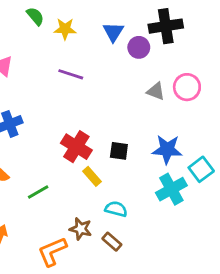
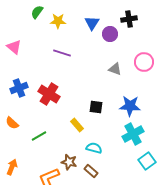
green semicircle: (35, 16) -> (37, 12), turned -104
black cross: (166, 26) -> (129, 19), size x0.7
gray triangle: (156, 91) -> (115, 69), moved
red cross: (76, 147) -> (49, 94), moved
cyan square: (201, 169) -> (147, 161), moved

